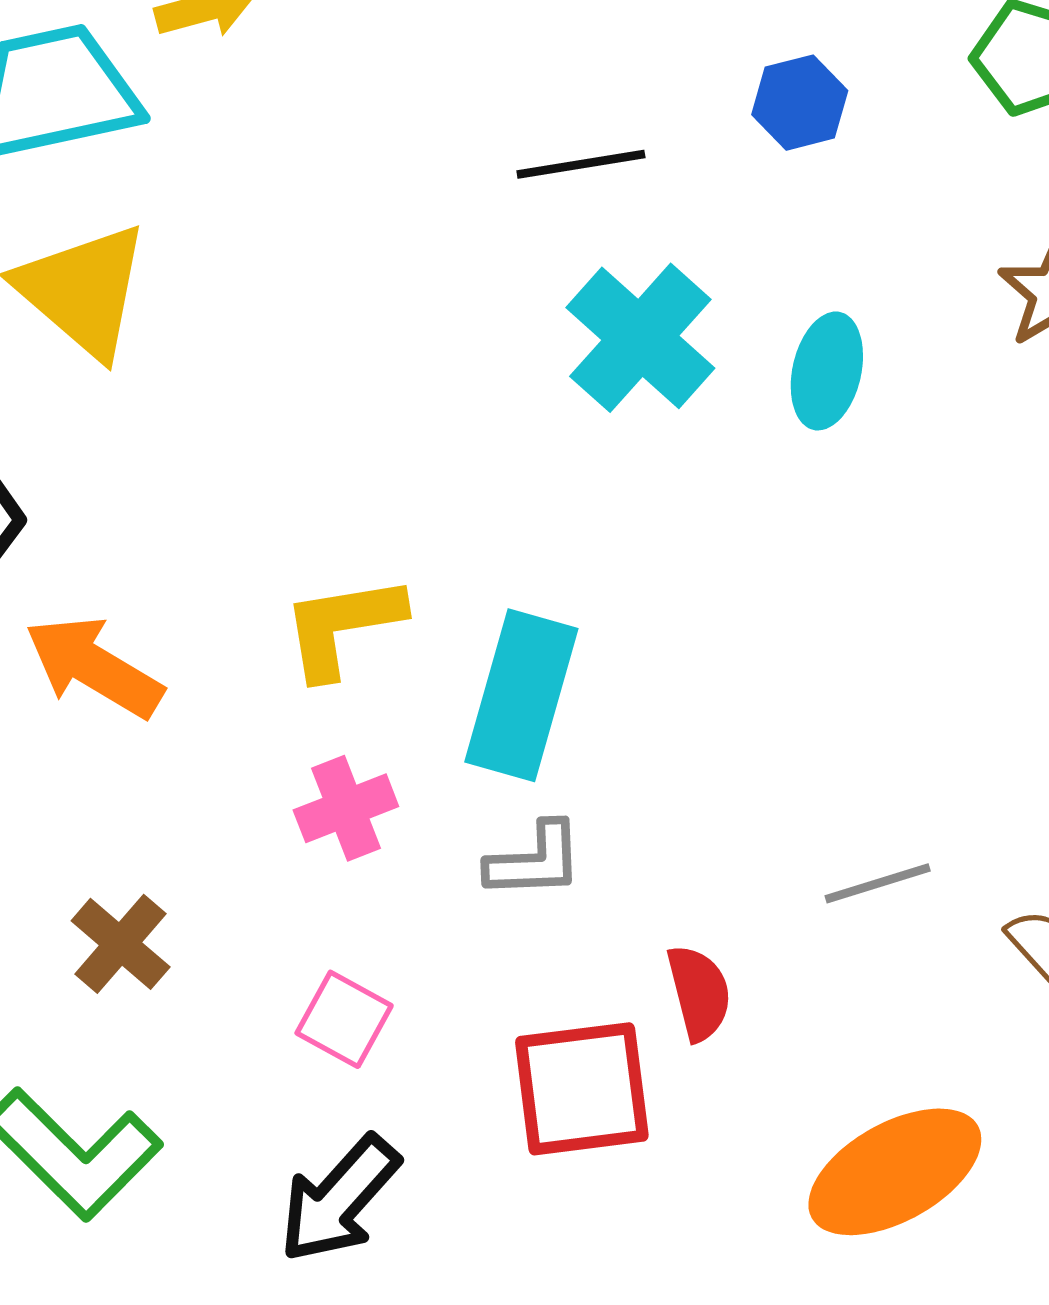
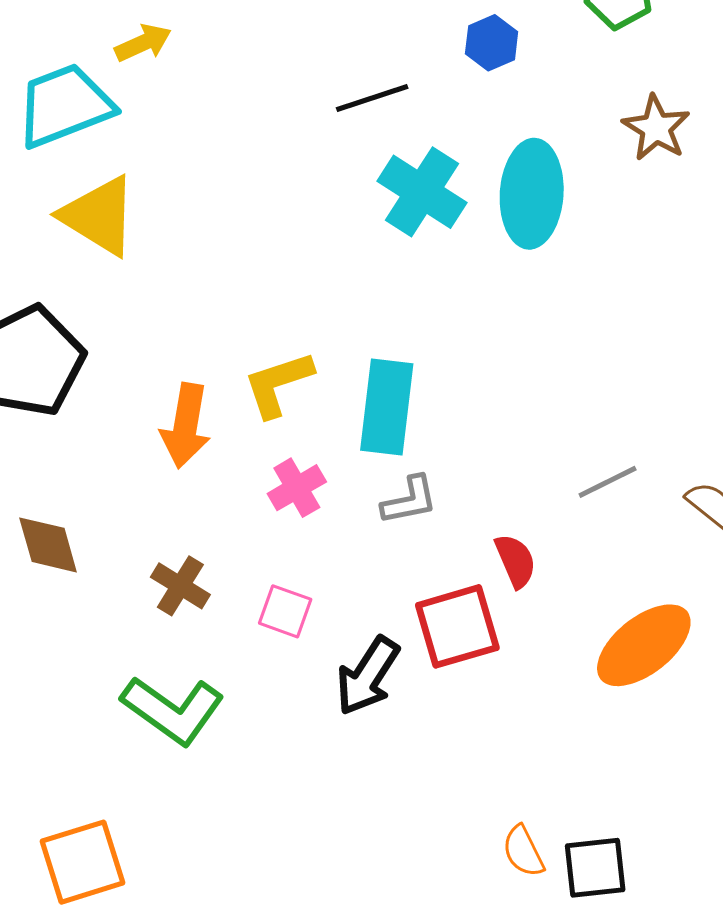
cyan ellipse: (827, 371) -> (532, 194), size x1.6
orange arrow: (94, 667) -> (186, 426), moved, turned -102
pink square: (344, 1019) -> (285, 611), moved
black arrow: (339, 1199) -> (367, 676), moved

